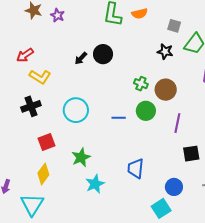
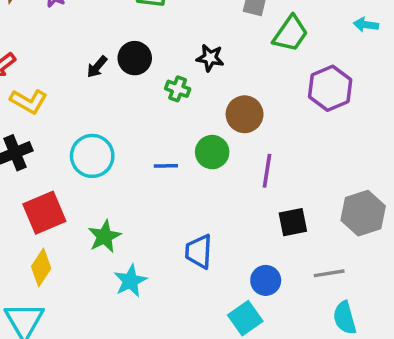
black star: (165, 52) -> (210, 58), moved
green cross: (141, 84) -> (178, 89), moved
red square: (47, 142) -> (44, 213), size x1.4

